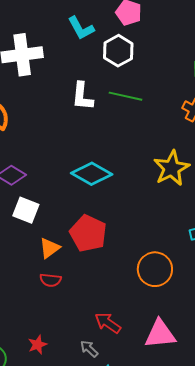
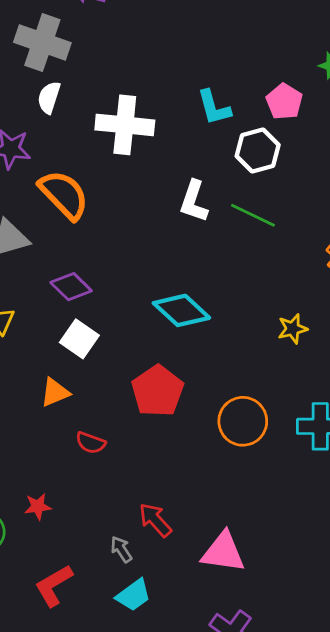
yellow star: (171, 168) -> (293, 329), size x0.6
orange triangle: (49, 248) -> (55, 392), moved
orange circle: (155, 269) -> (243, 421), moved
red star: (38, 345) -> (38, 506), moved

